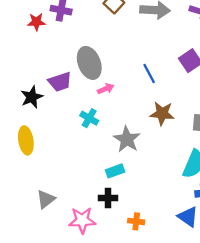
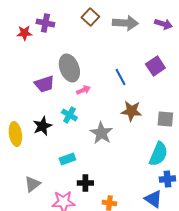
black star: (32, 97) -> (42, 126), moved
cyan rectangle: (115, 171) -> (67, 159), moved

